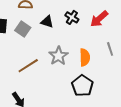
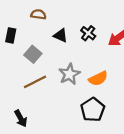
gray square: (23, 29) -> (33, 54), moved
orange semicircle: (85, 57) -> (98, 79), turned 60

